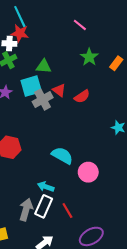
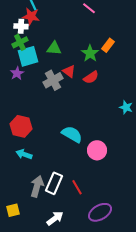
green star: (89, 57) -> (90, 53), moved
orange rectangle: (116, 63) -> (108, 45), moved
cyan square: (31, 86) -> (28, 56), moved
cyan arrow: (46, 187) -> (24, 154), moved

